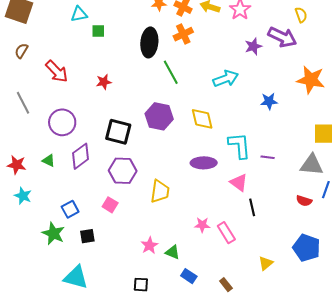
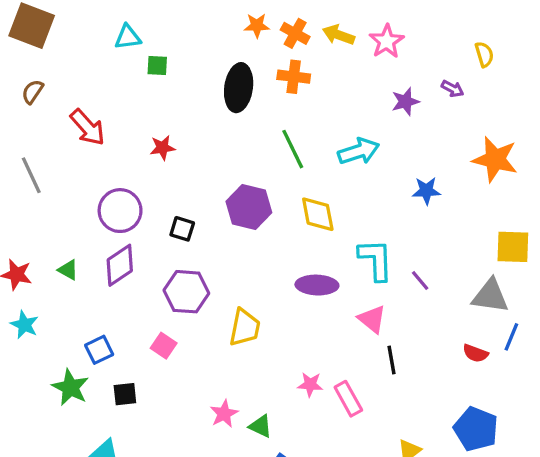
orange cross: (183, 34) -> (294, 77), turned 30
purple arrow: (282, 37) -> (453, 89), size x0.5
green line: (171, 72) -> (293, 149), moved
purple circle: (62, 122) -> (120, 211), moved
black square: (118, 132) -> (182, 229), size x0.6
purple line: (268, 157) -> (420, 281), turned 40

